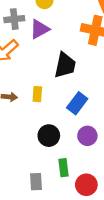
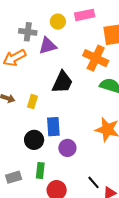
blue rectangle: (77, 103) -> (53, 127), moved, turned -54
gray rectangle: (36, 182) -> (14, 177), turned 63

